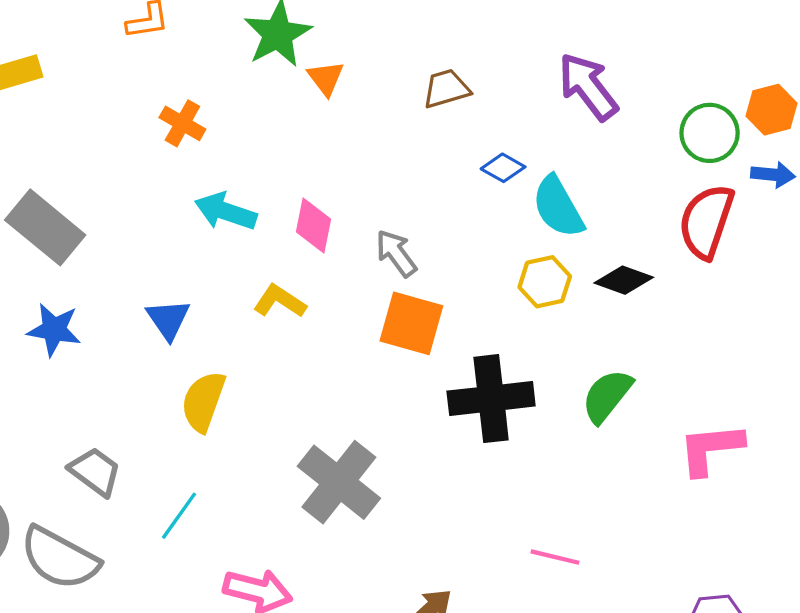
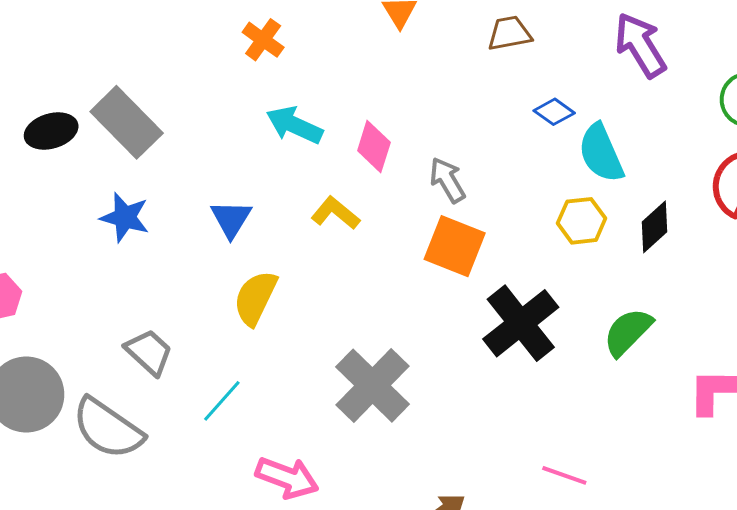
black diamond: (624, 280) -> (655, 227), turned -68
black cross: (491, 399) -> (521, 323), turned -38

